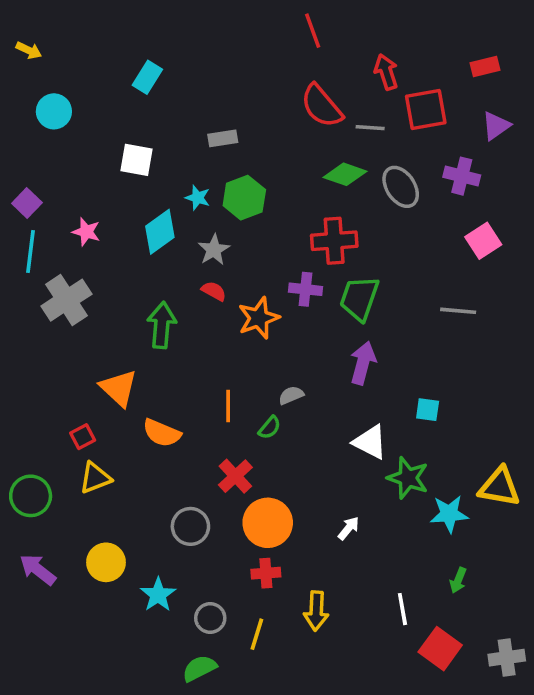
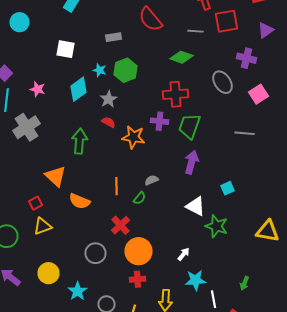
red semicircle: (322, 106) -> (150, 19), moved
gray ellipse: (401, 187) -> (222, 82), moved
orange star: (259, 318) -> (134, 137), turned 30
cyan square: (428, 410) -> (228, 188), turned -32
cyan star: (449, 514) -> (196, 280), moved

